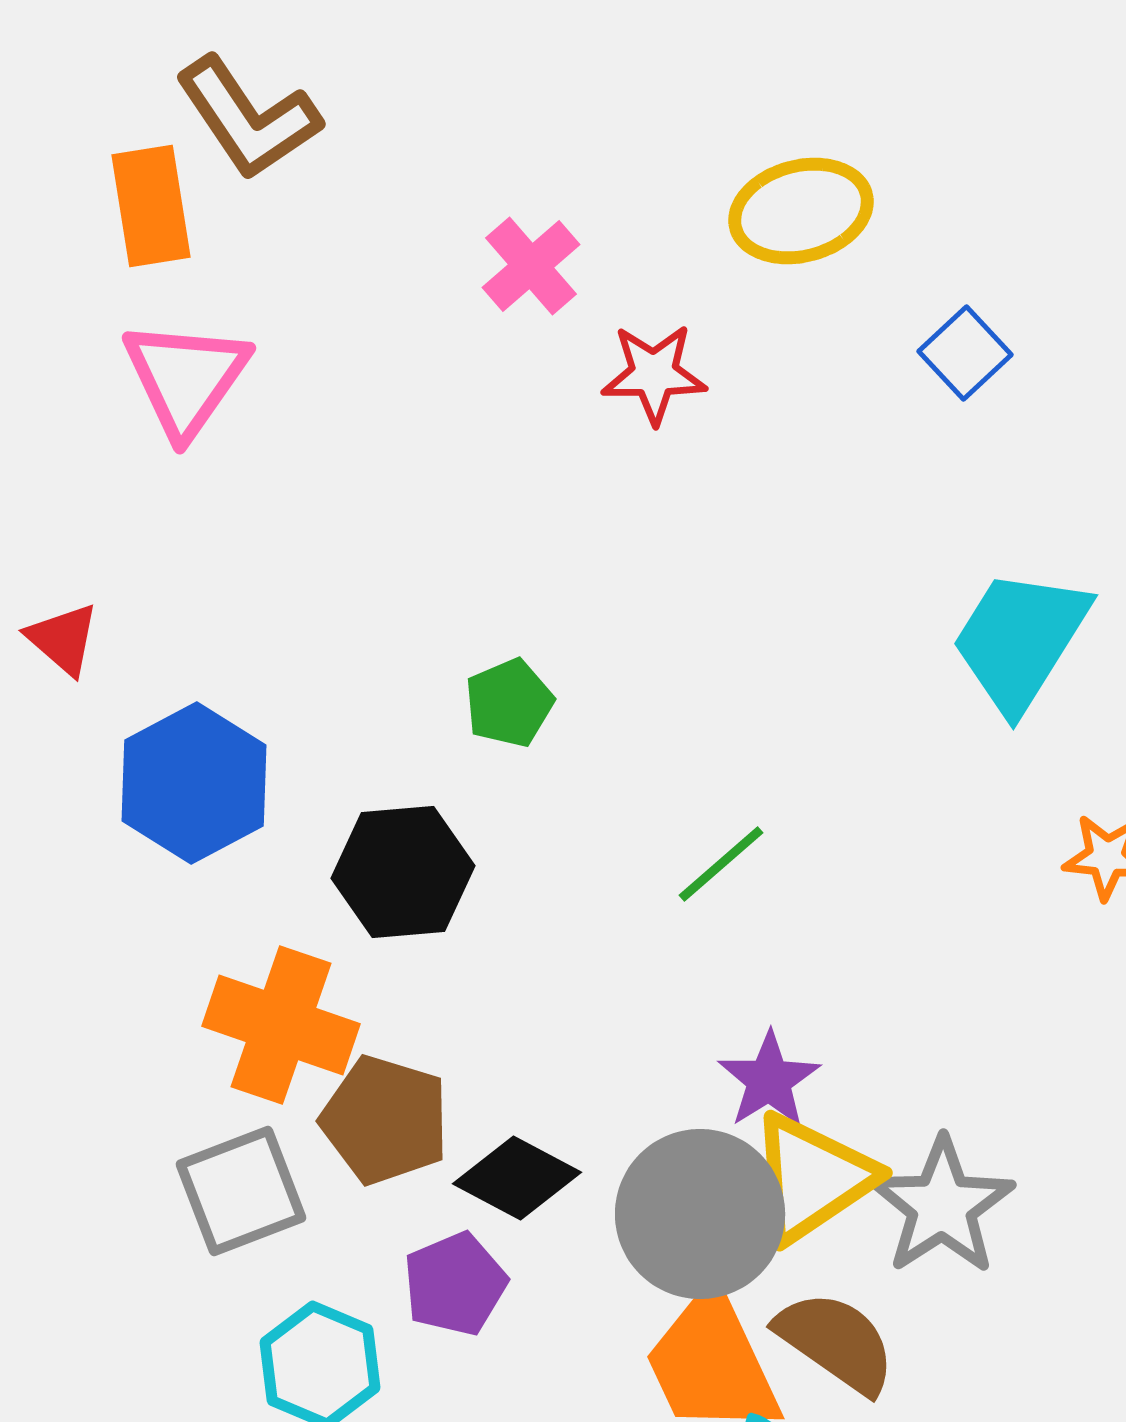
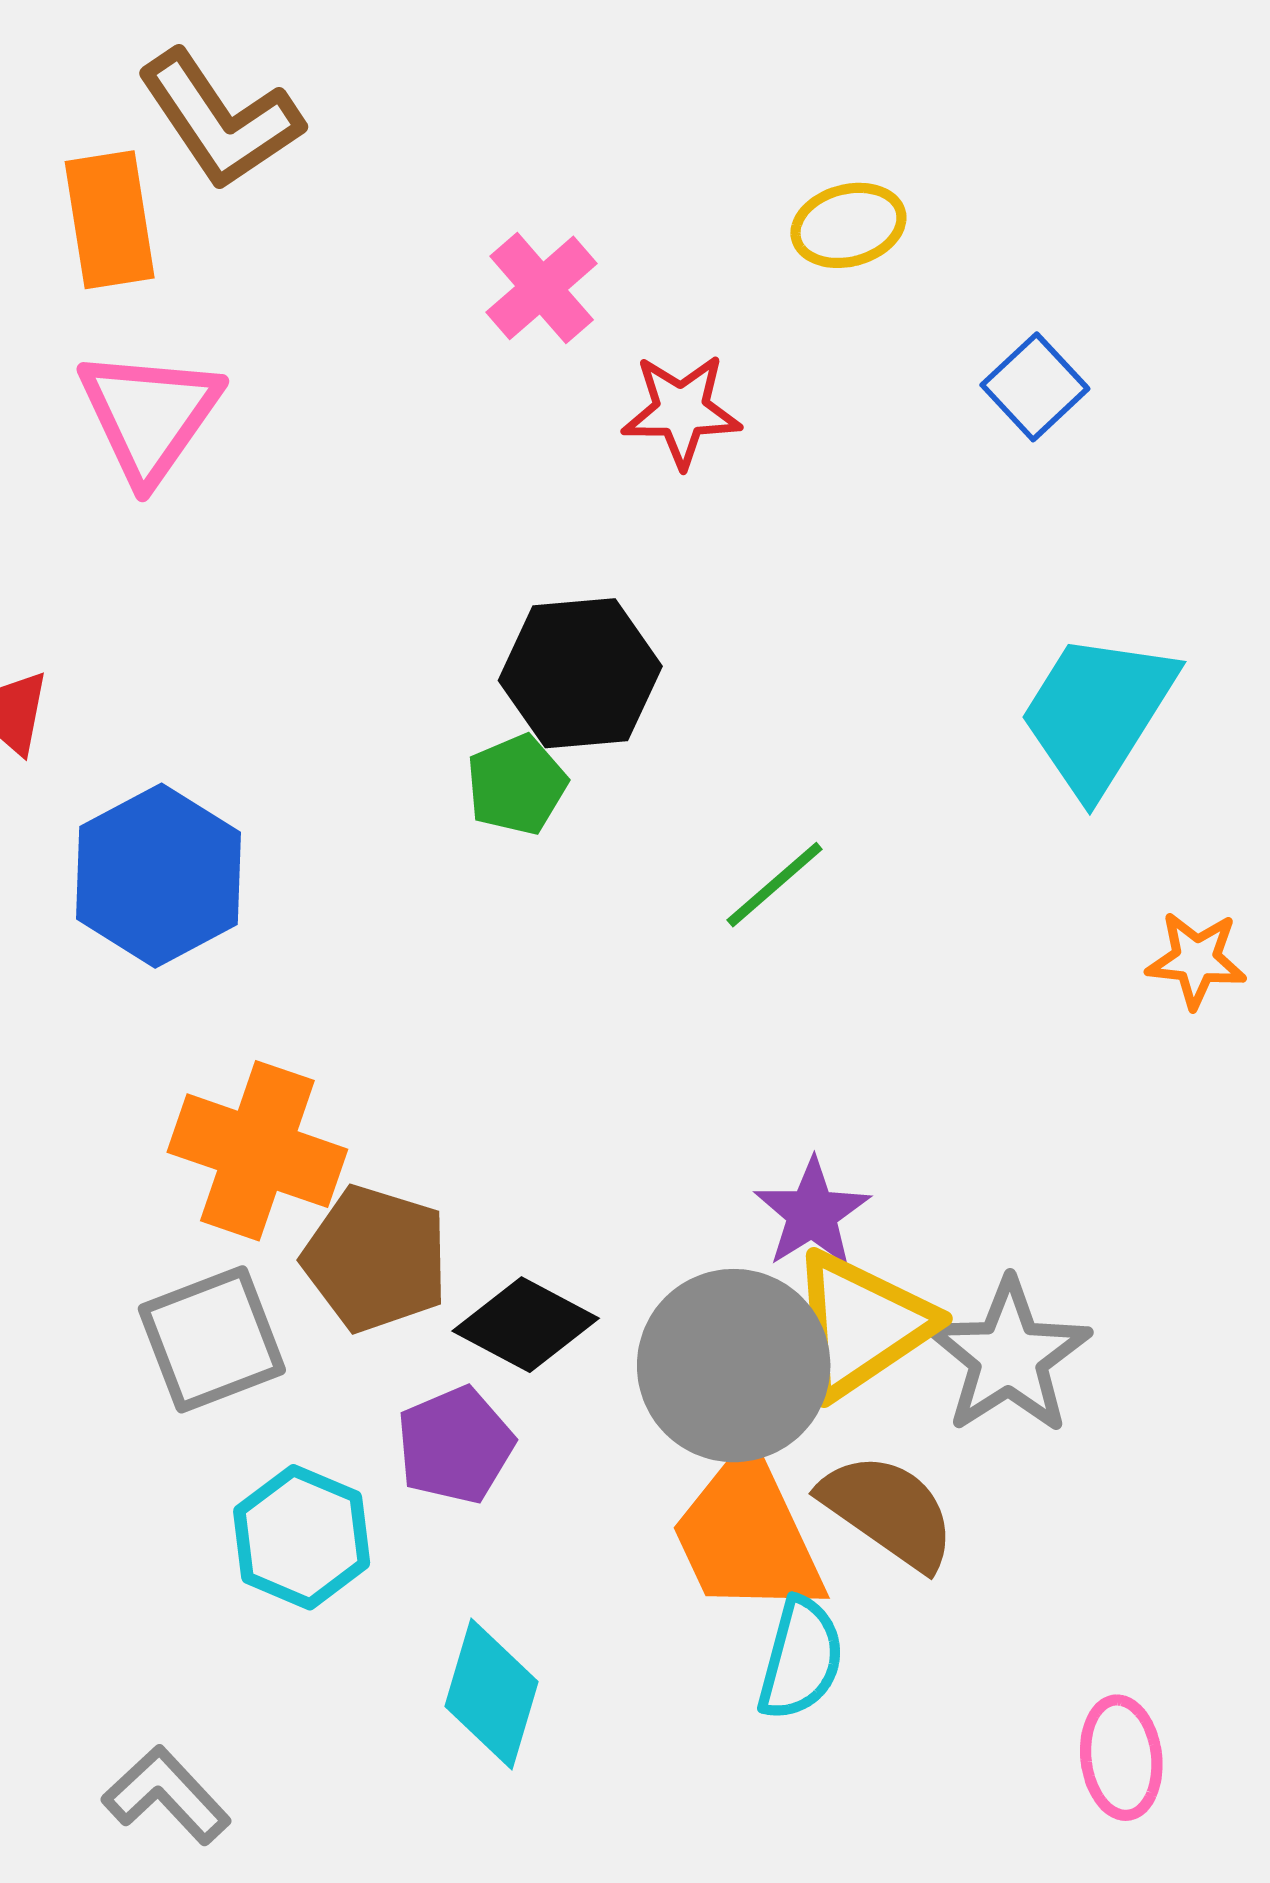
yellow ellipse: (801, 211) -> (848, 225), size x0.7
green line: (721, 864) -> (775, 885), moved
black hexagon: (403, 872) -> (580, 673), moved

